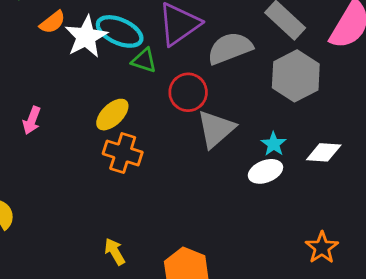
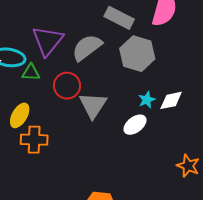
cyan star: (274, 144) -> (147, 100), moved, turned 30

